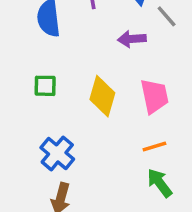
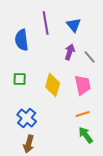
gray line: (167, 16) -> (90, 57), moved
purple arrow: (132, 39) -> (70, 52), turned 112

